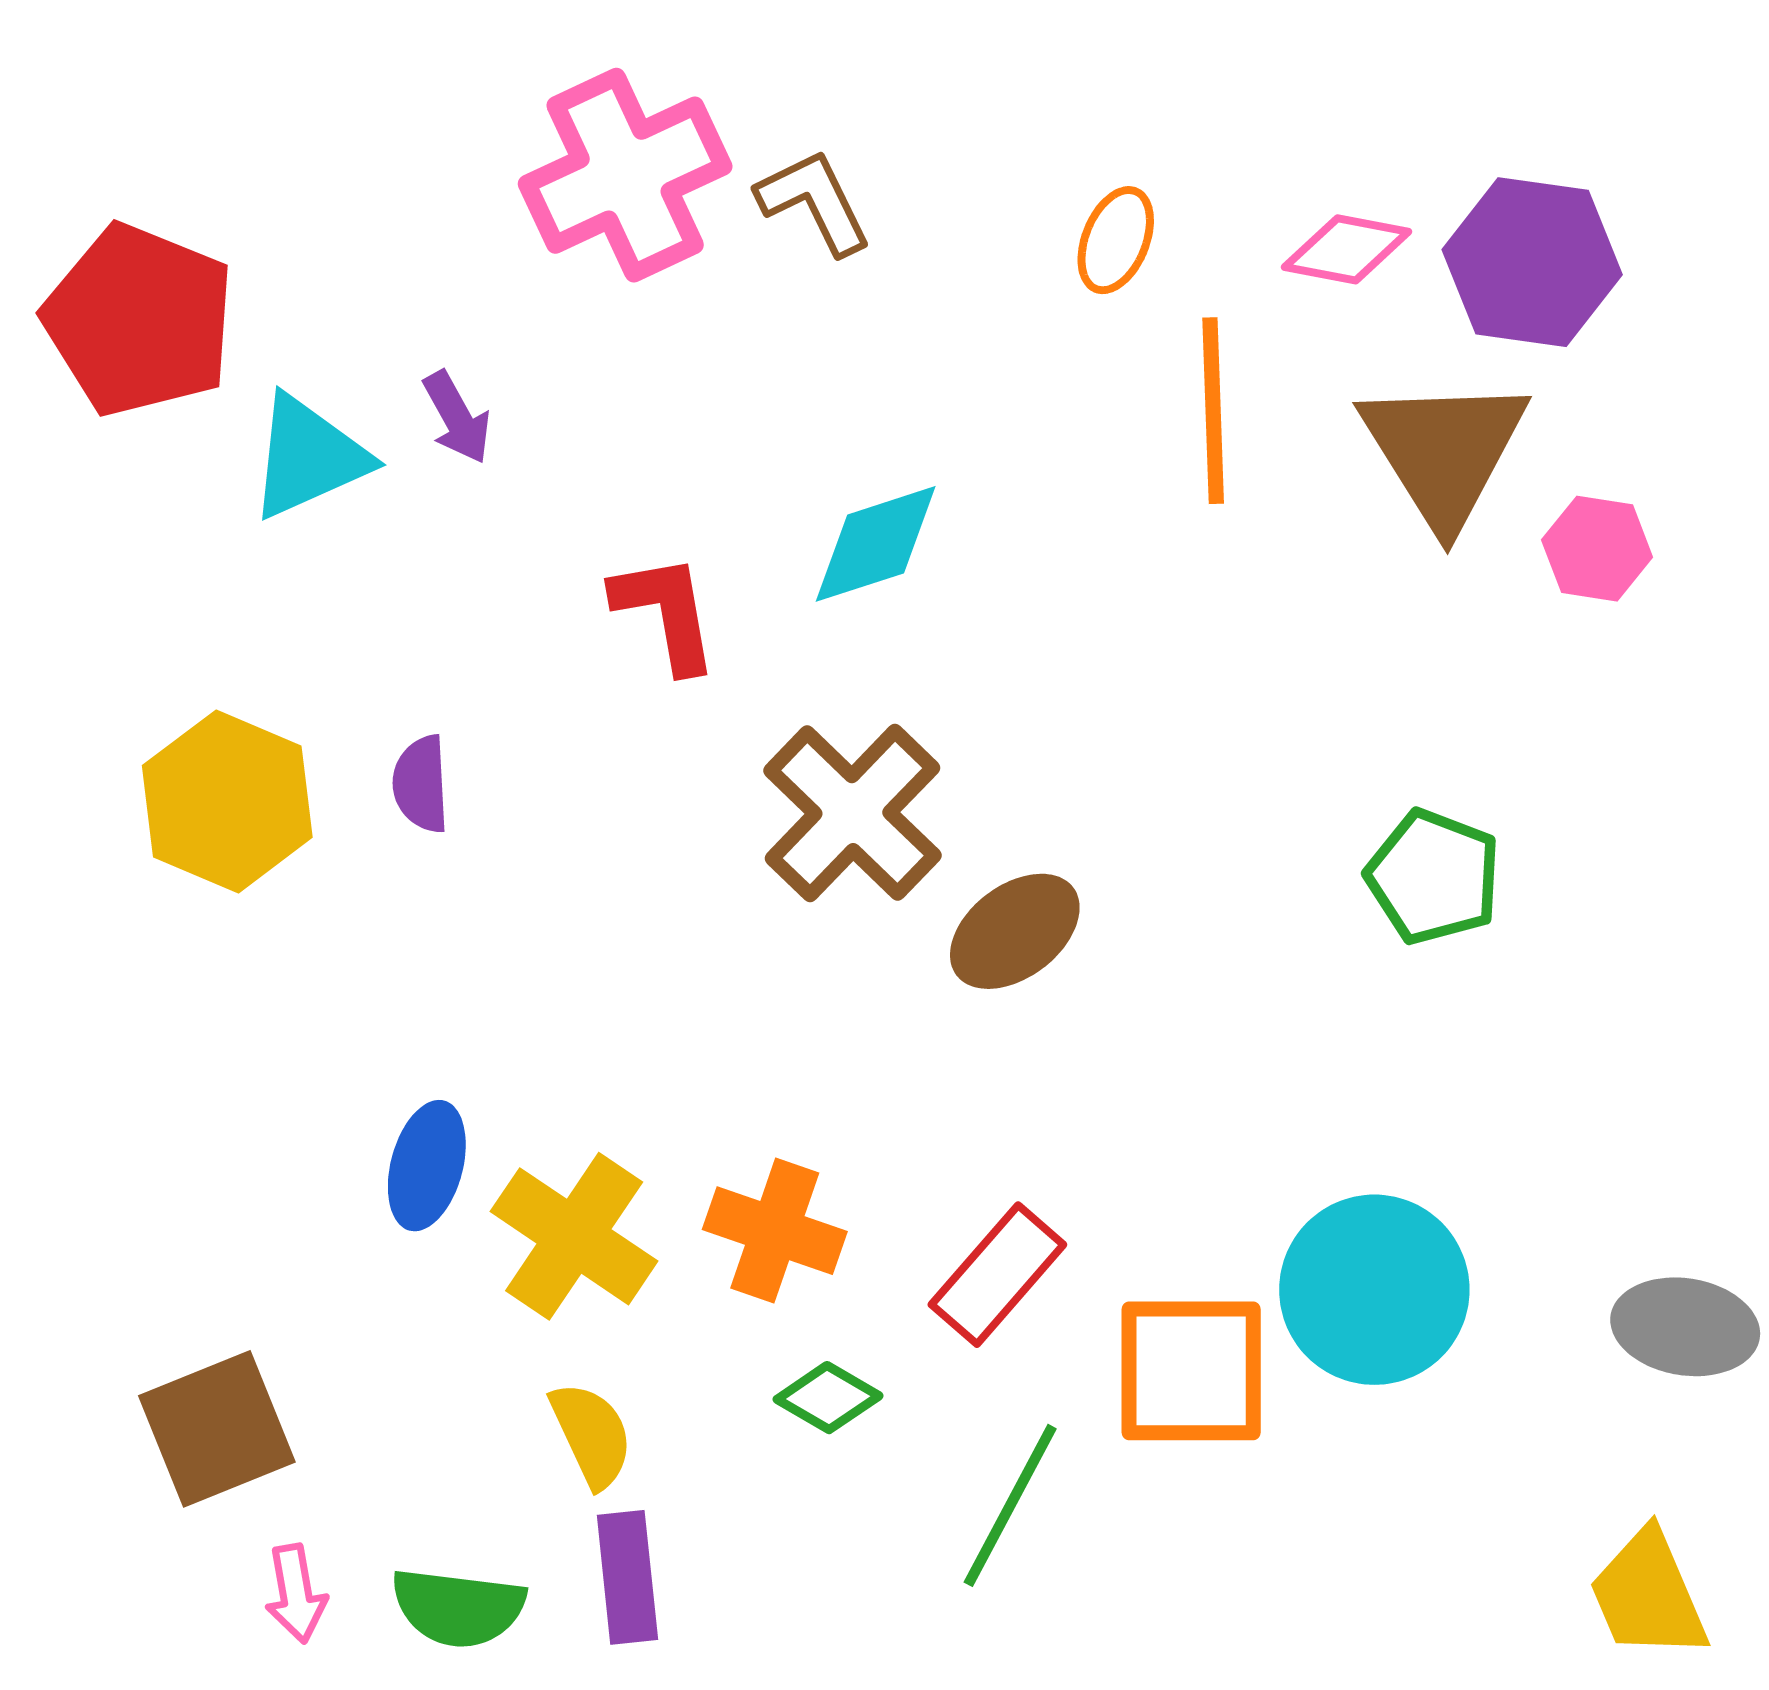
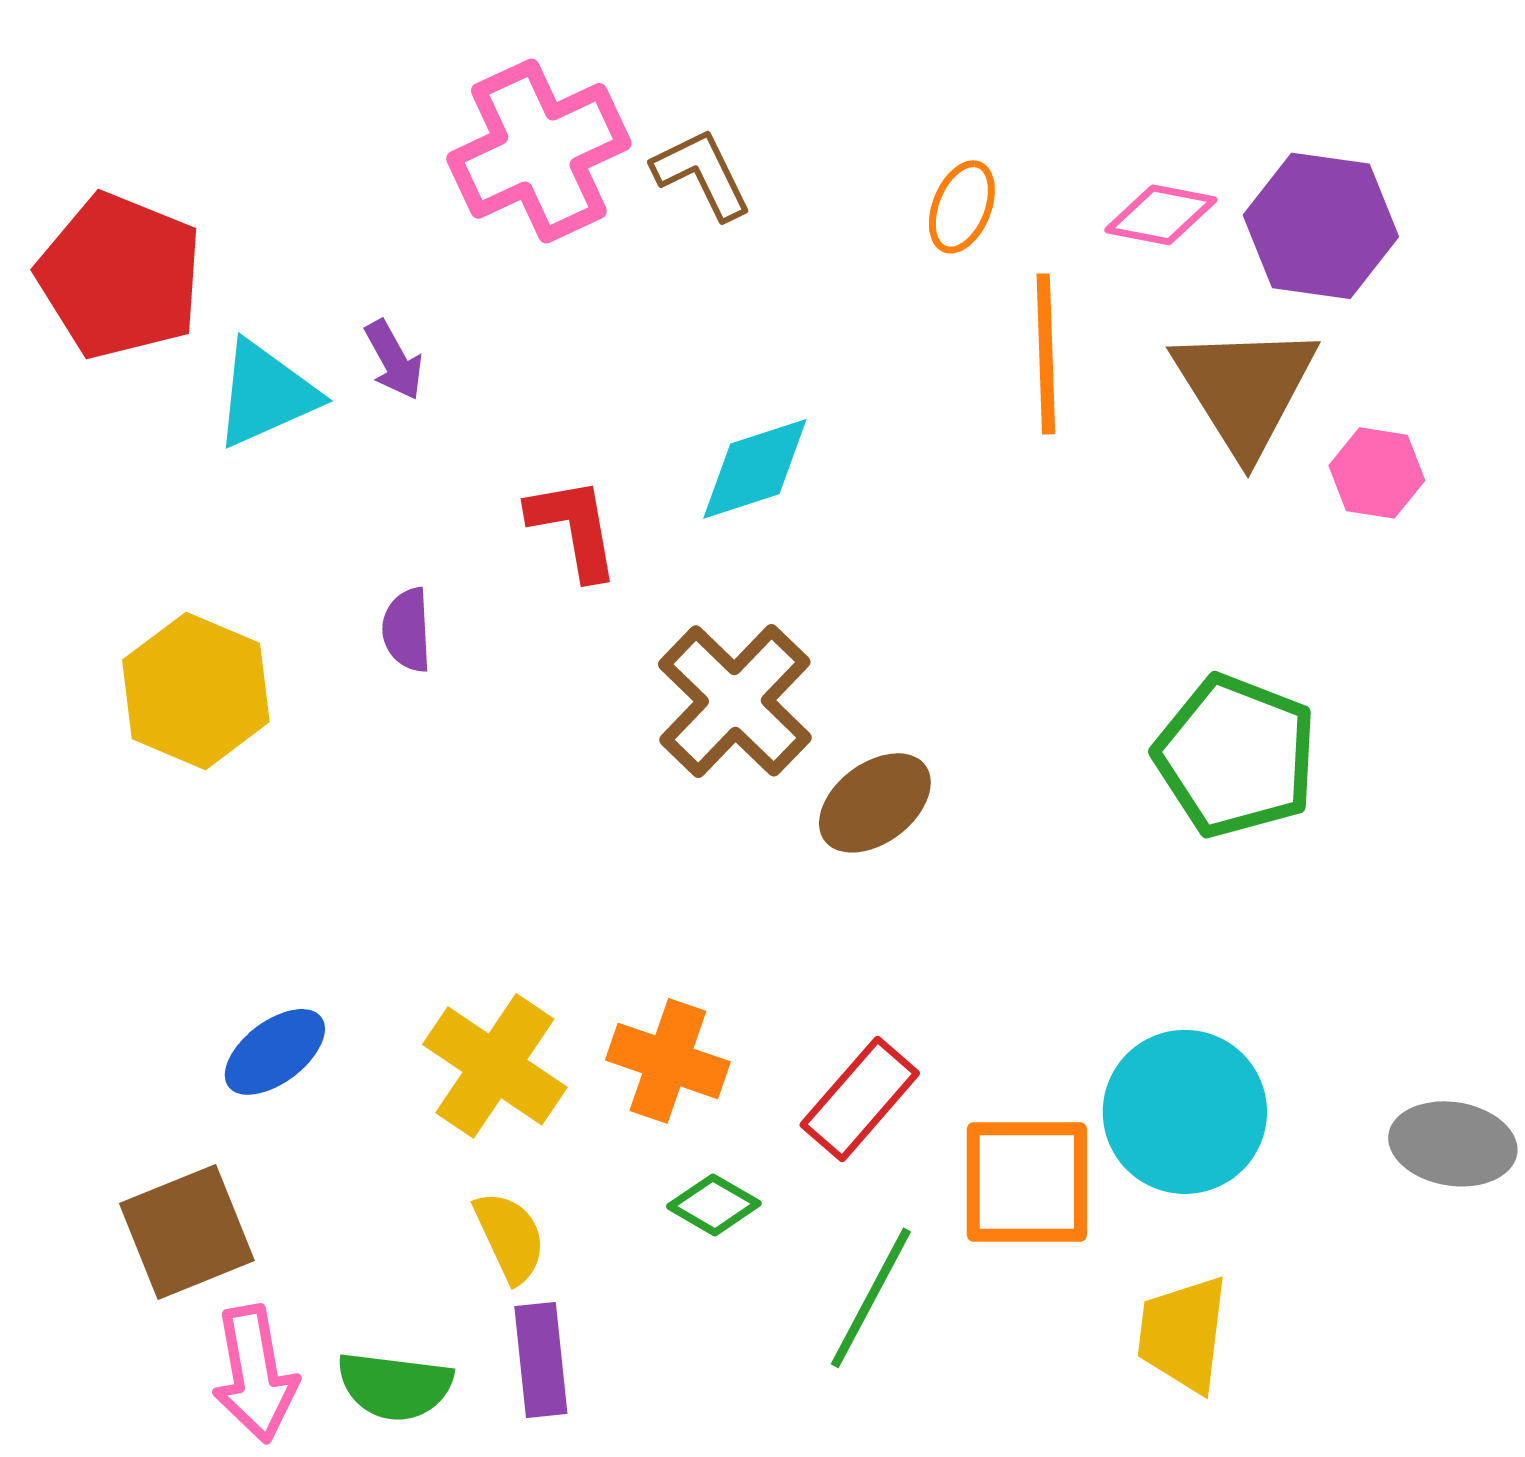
purple semicircle: (421, 784) -> (407, 630), moved
green pentagon: (1434, 877) -> (1236, 756), size x1.4
blue ellipse: (427, 1166) -> (275, 1052), moved, turned 38
pink arrow: (296, 1594) -> (255, 1374), size x1.6
yellow trapezoid: (1648, 1595) -> (1183, 1334), moved, turned 30

